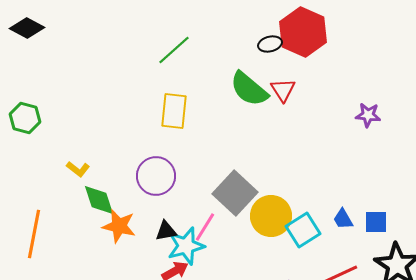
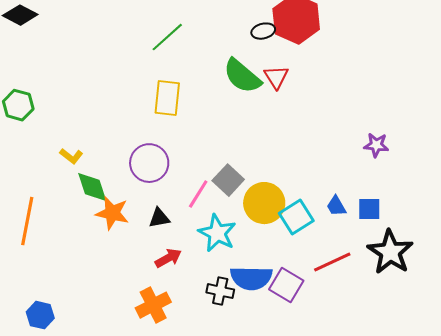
purple star: (368, 115) -> (376, 145), moved
gray square: (235, 193) -> (228, 180), size x0.7
pink line: (205, 227) -> (198, 194), moved
cyan star: (186, 246) -> (217, 233), moved, turned -30

